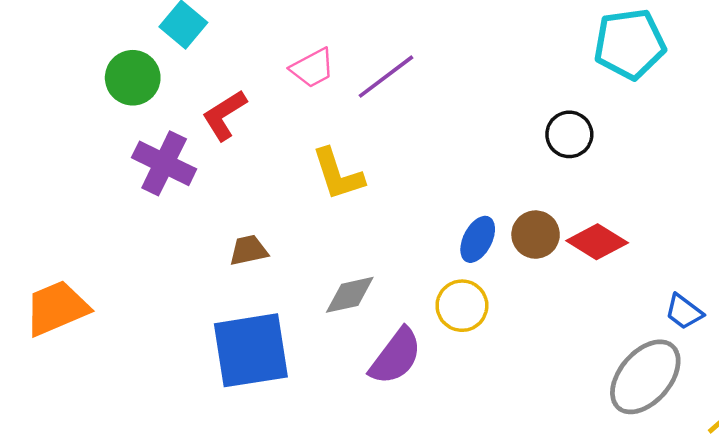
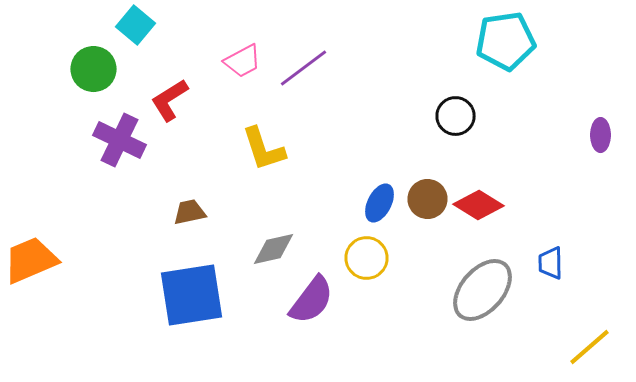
blue trapezoid: (684, 312) -> (550, 263), turned 52
gray ellipse: (645, 377) -> (482, 290), moved

